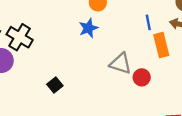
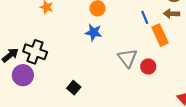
blue star: (88, 28) -> (94, 32), turned -30
gray triangle: (121, 64) -> (127, 58), turned 45

